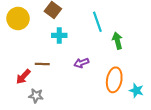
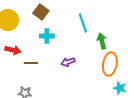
red arrow: (23, 77) -> (13, 50), moved, turned -119
orange ellipse: (114, 80) -> (110, 64), moved

